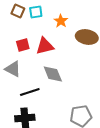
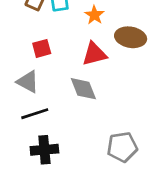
red triangle: (45, 46) -> (94, 54), moved
black line: (30, 92) -> (35, 114), moved

